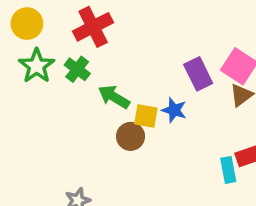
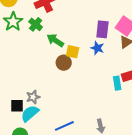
purple rectangle: (198, 74) -> (102, 29), turned 30
blue star: (174, 110) -> (97, 48), moved

